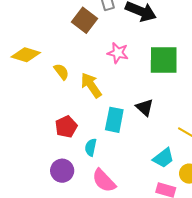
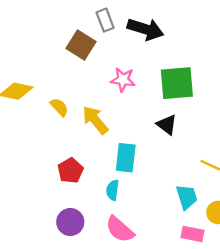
black triangle: (145, 108) -> (167, 125), moved
cyan semicircle: (91, 147) -> (113, 190), moved
cyan trapezoid: (163, 158) -> (187, 197), turned -65

